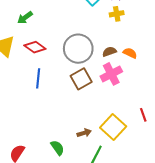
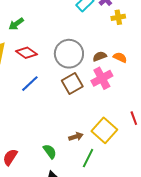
yellow cross: (117, 14) -> (118, 17), moved
blue line: (38, 78) -> (30, 84), turned 42

